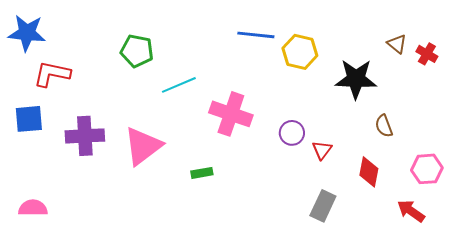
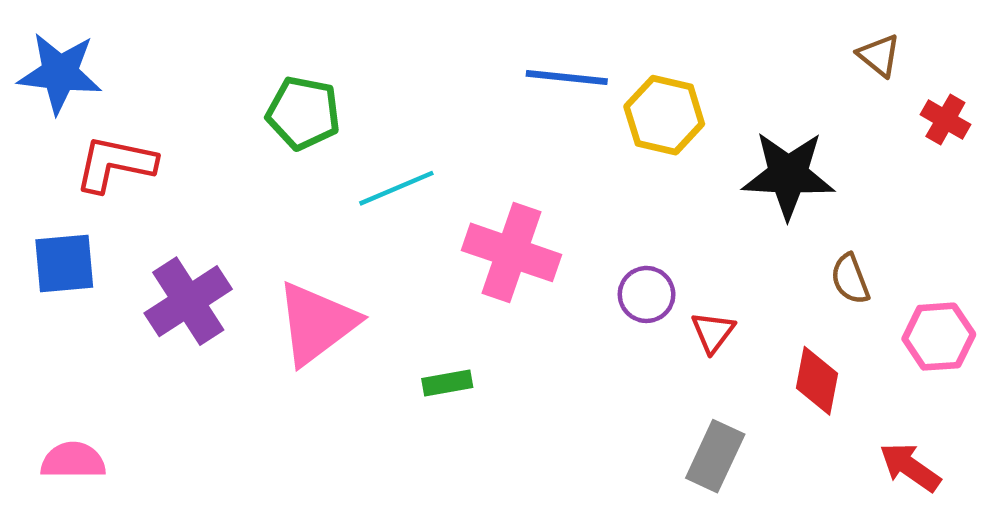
brown triangle: (397, 44) -> (879, 55), moved
purple cross: (85, 136) -> (188, 301), turned -30
pink hexagon: (427, 169) -> (939, 337), moved

